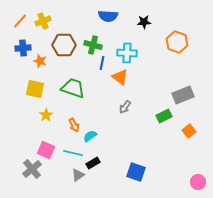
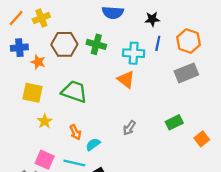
blue line: (102, 63) -> (158, 43), moved
gray rectangle: (183, 95) -> (186, 73), moved
gray arrow: (125, 107) -> (129, 128), moved

